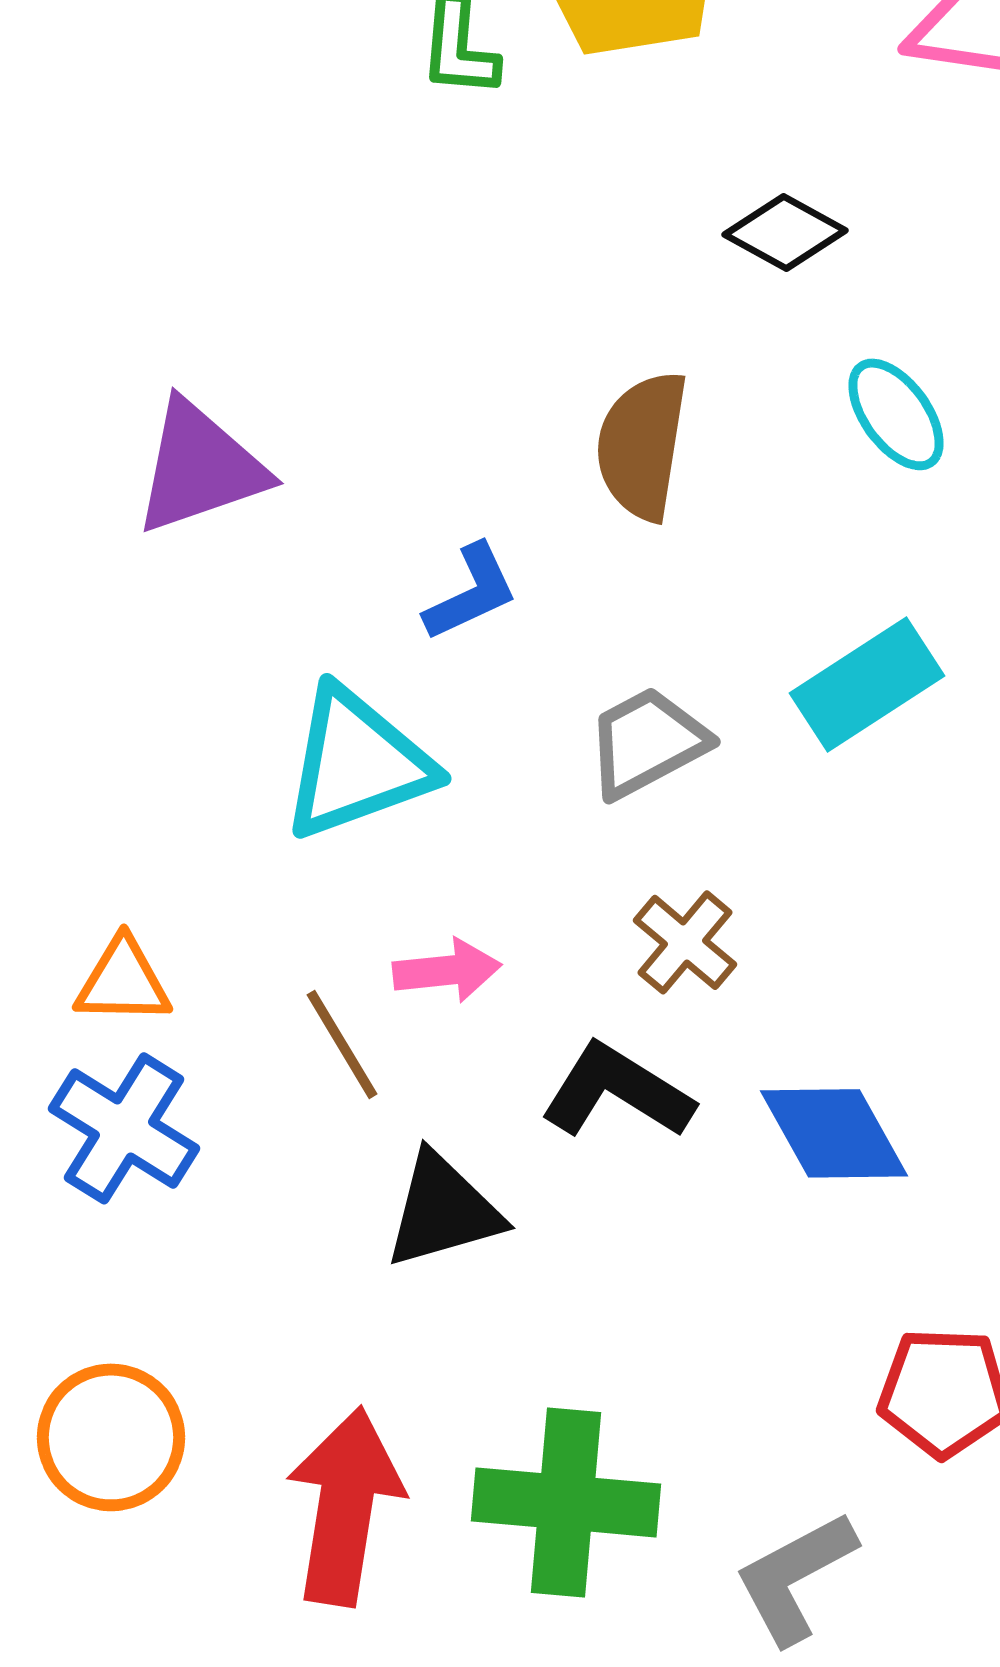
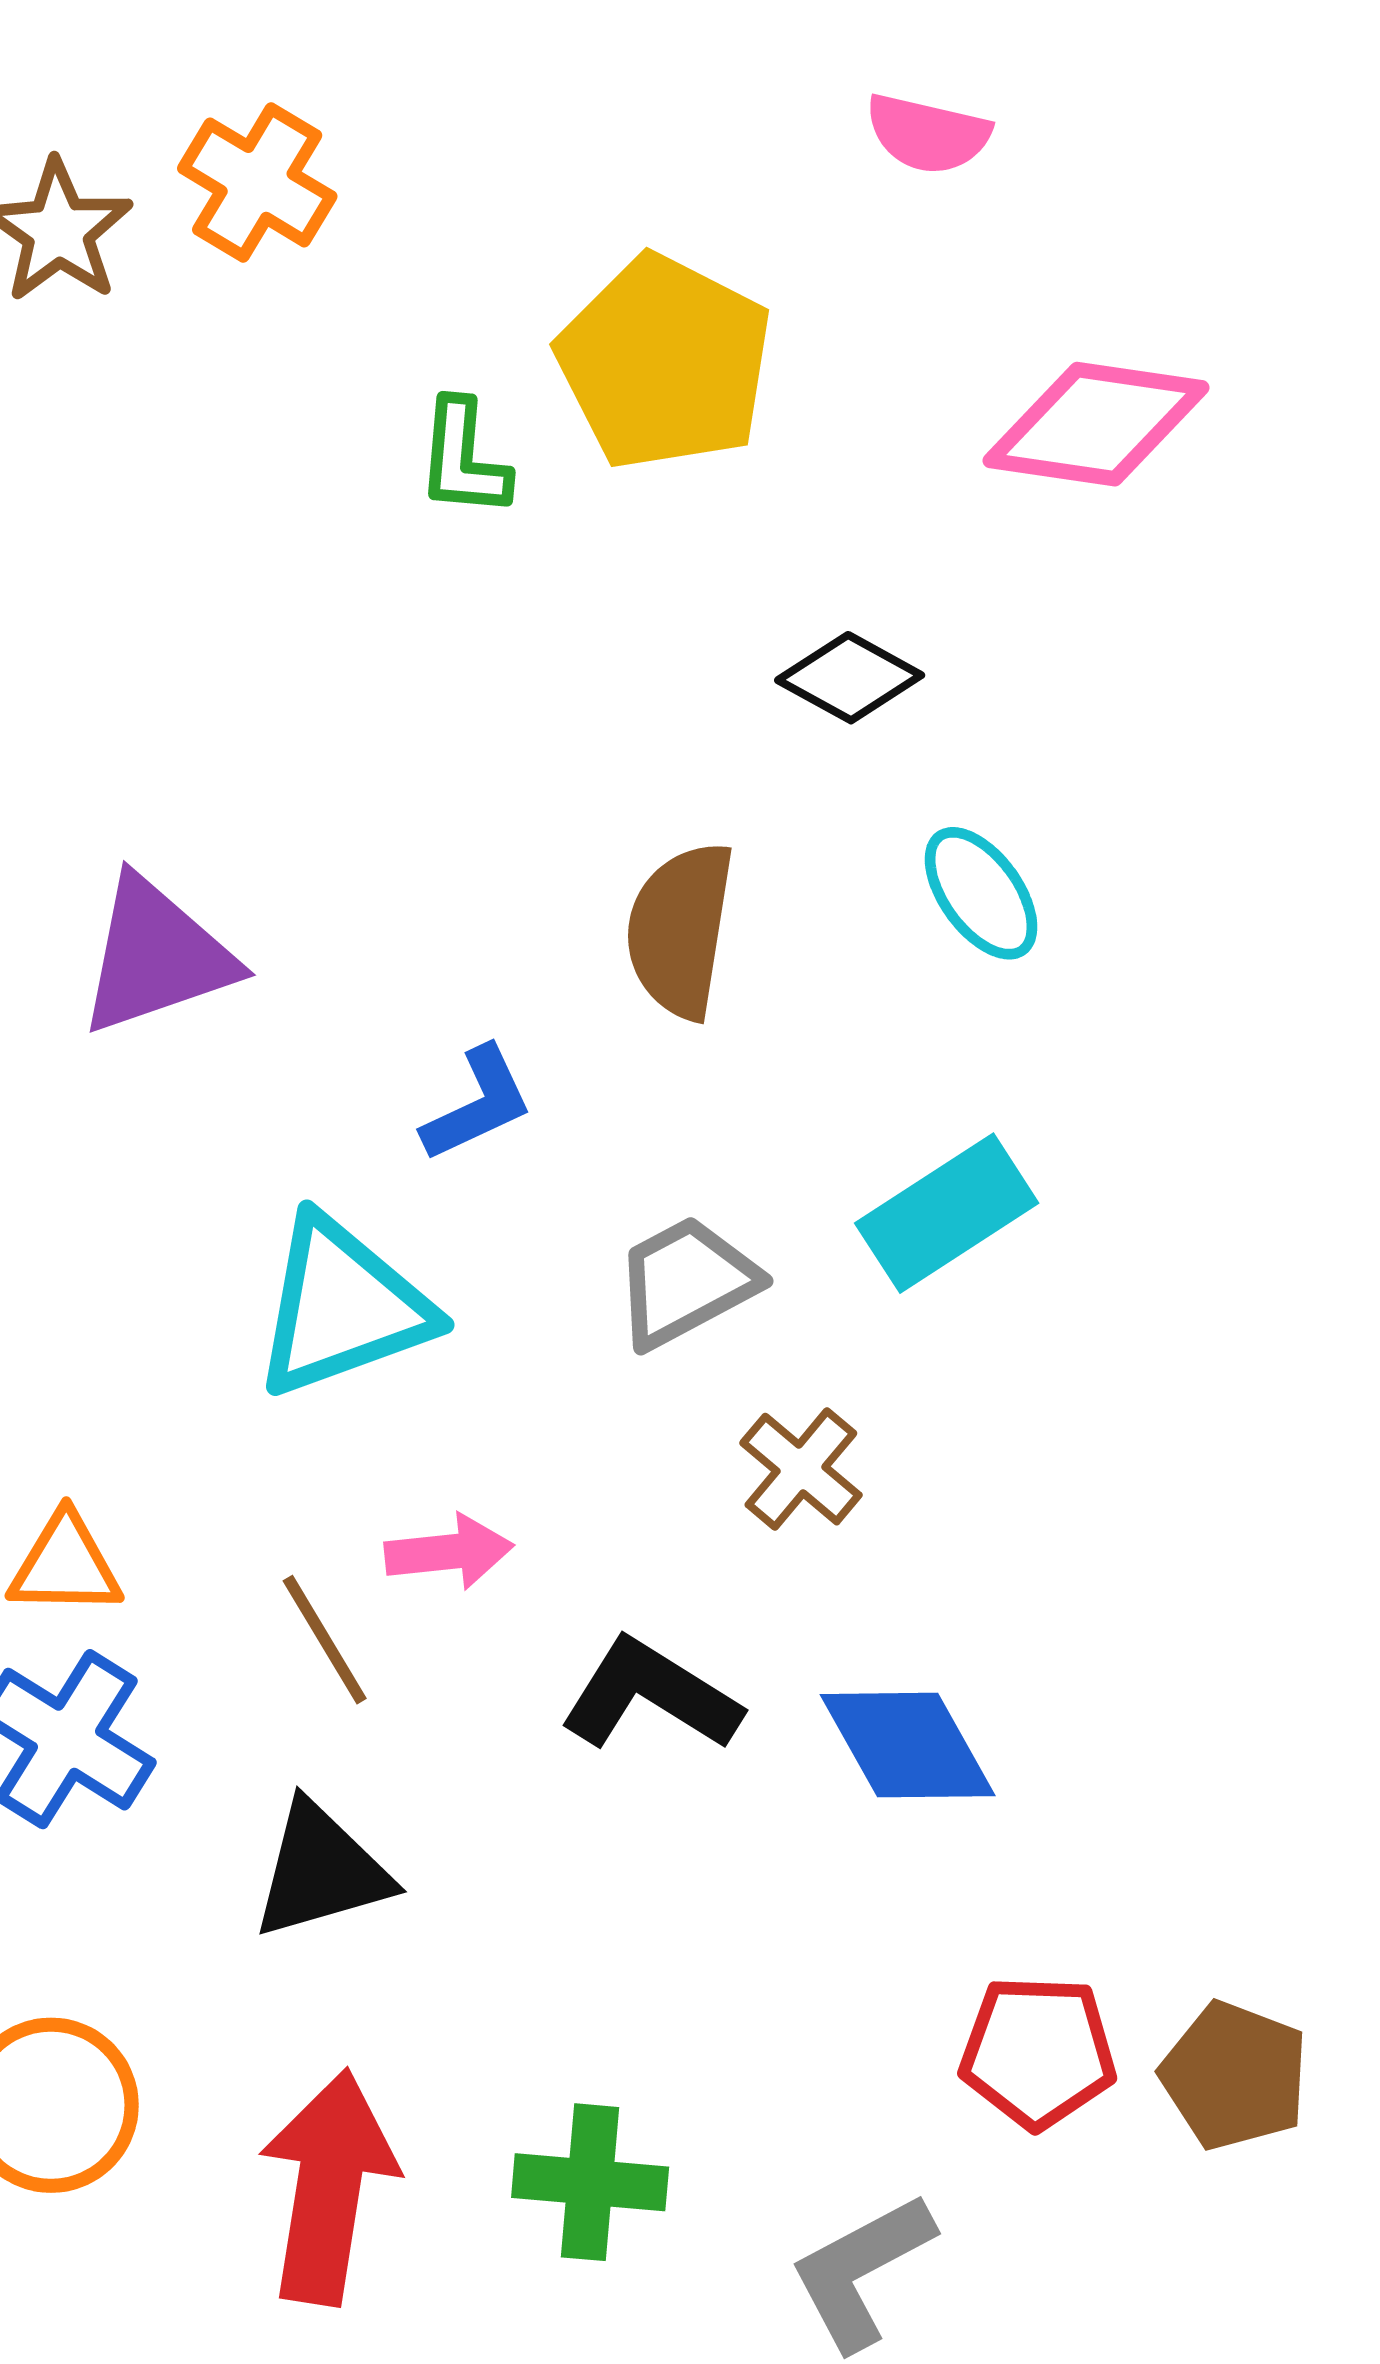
brown cross: (685, 942) -> (801, 1469), moved
black triangle: (443, 1210) -> (321, 1871), moved
green cross: (566, 1502) -> (590, 2182), size x0.7

